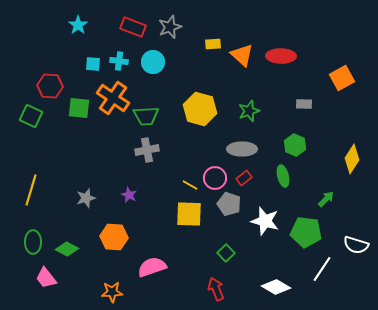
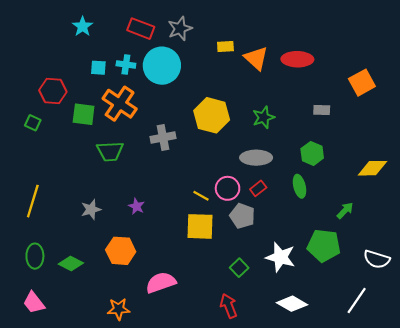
cyan circle: (153, 62) -> (162, 66), size x1.5
green square: (31, 116) -> (33, 123), size x0.7
green trapezoid: (146, 116) -> (110, 151), moved
gray cross: (147, 150) -> (163, 138), moved
yellow diamond: (352, 159) -> (373, 168), turned 56
white star: (265, 221) -> (280, 257), moved
white line: (322, 269) -> (357, 301), moved
pink trapezoid: (46, 278) -> (34, 303), moved

